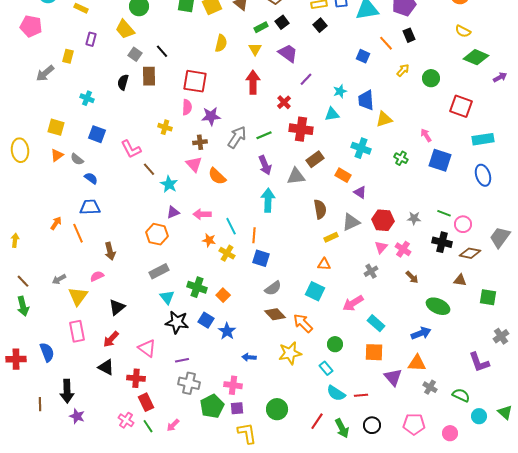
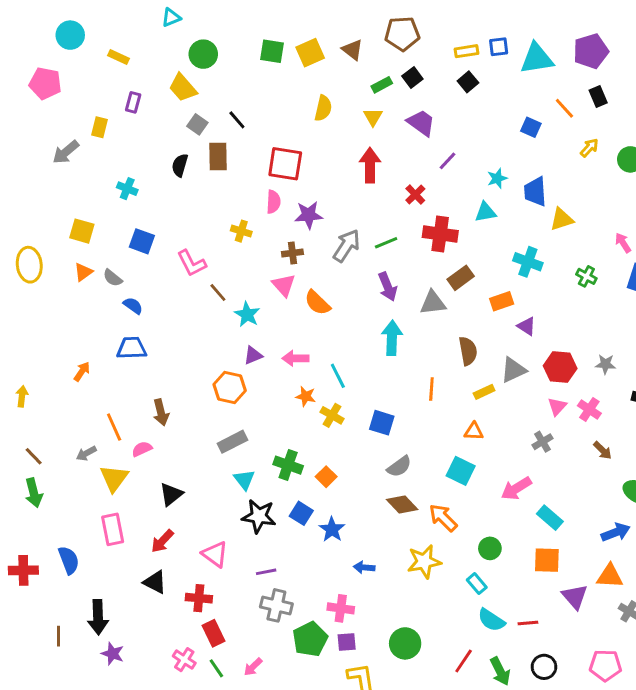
orange rectangle: (343, 175) -> (502, 301), turned -49
orange line: (78, 233) -> (114, 427), moved
orange line: (254, 235) -> (431, 389), moved

